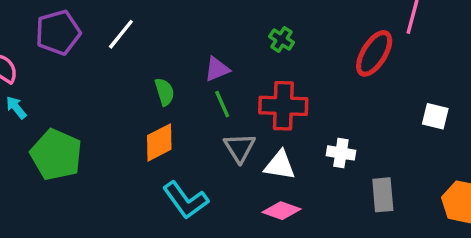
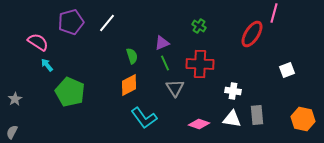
white square: (435, 116) -> (287, 70), turned -35
white triangle: (280, 165) -> (232, 119), moved

